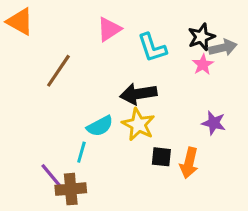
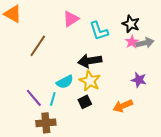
black star: (201, 37) -> (131, 24), turned -30
gray arrow: (223, 48) -> (145, 43), moved
black square: (161, 157) -> (85, 102), moved, turned -32
orange arrow: (189, 163) -> (123, 106), turned 54
purple line: (52, 177) -> (34, 98), moved

